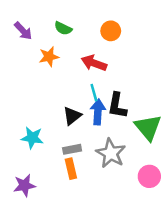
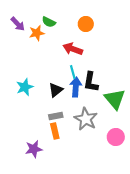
orange star: (49, 57) -> (37, 33), moved
cyan star: (32, 138) -> (25, 87), moved, turned -30
purple star: (24, 185) -> (34, 149), moved

